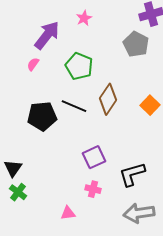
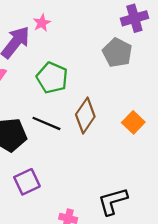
pink star: (84, 18) -> (42, 23), moved
purple square: (94, 157) -> (27, 182), moved

